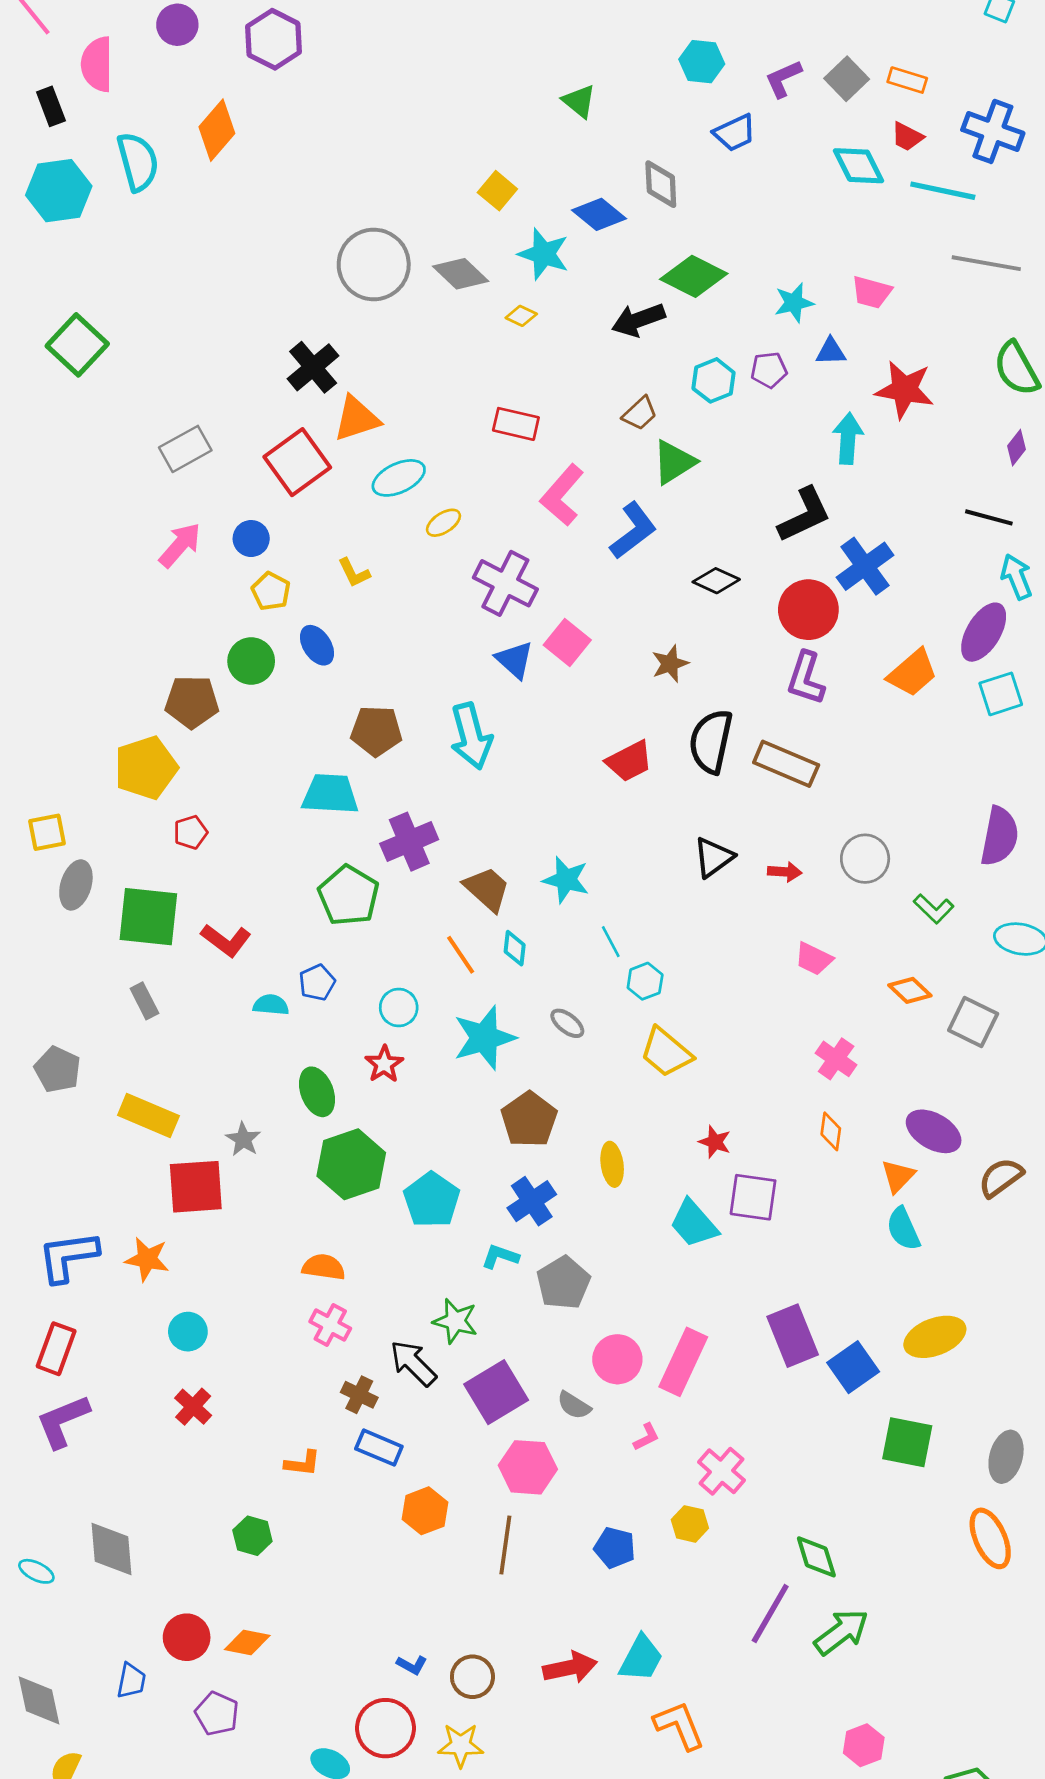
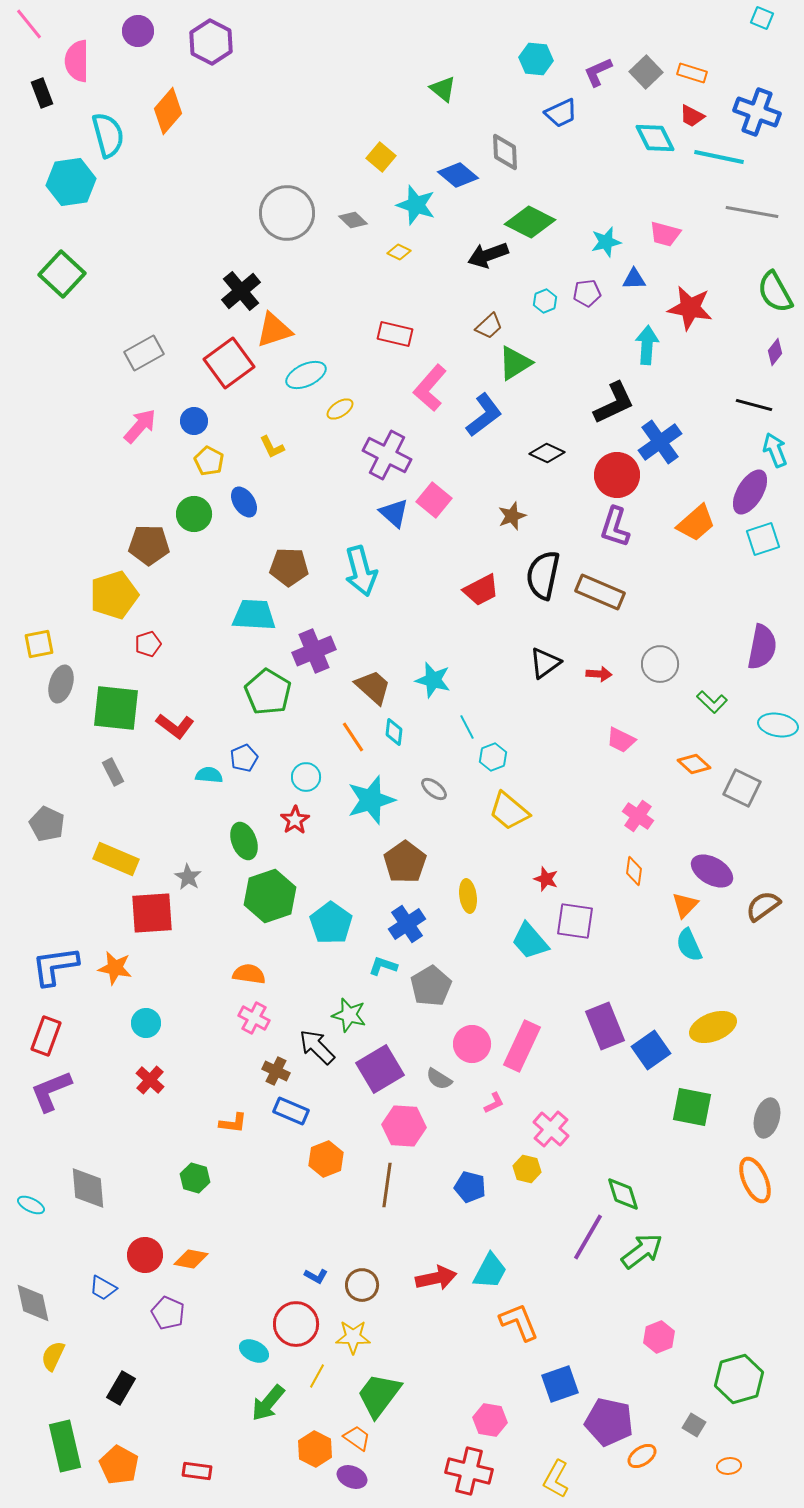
cyan hexagon: (59, 191) -> (71, 182), moved
gray diamond: (461, 274) -> (353, 220), size x0.7
cyan hexagon: (714, 380) -> (545, 301), size x0.7
blue trapezoid: (131, 1681) -> (103, 1288), turned 108

